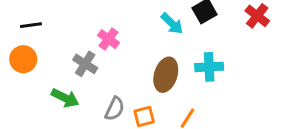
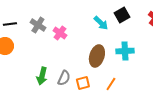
gray cross: (85, 64) -> (38, 25), moved
green arrow: (65, 98) -> (42, 76), moved, turned 78

